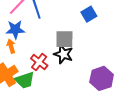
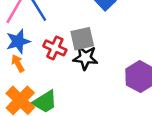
red cross: (39, 62) -> (55, 48), moved

